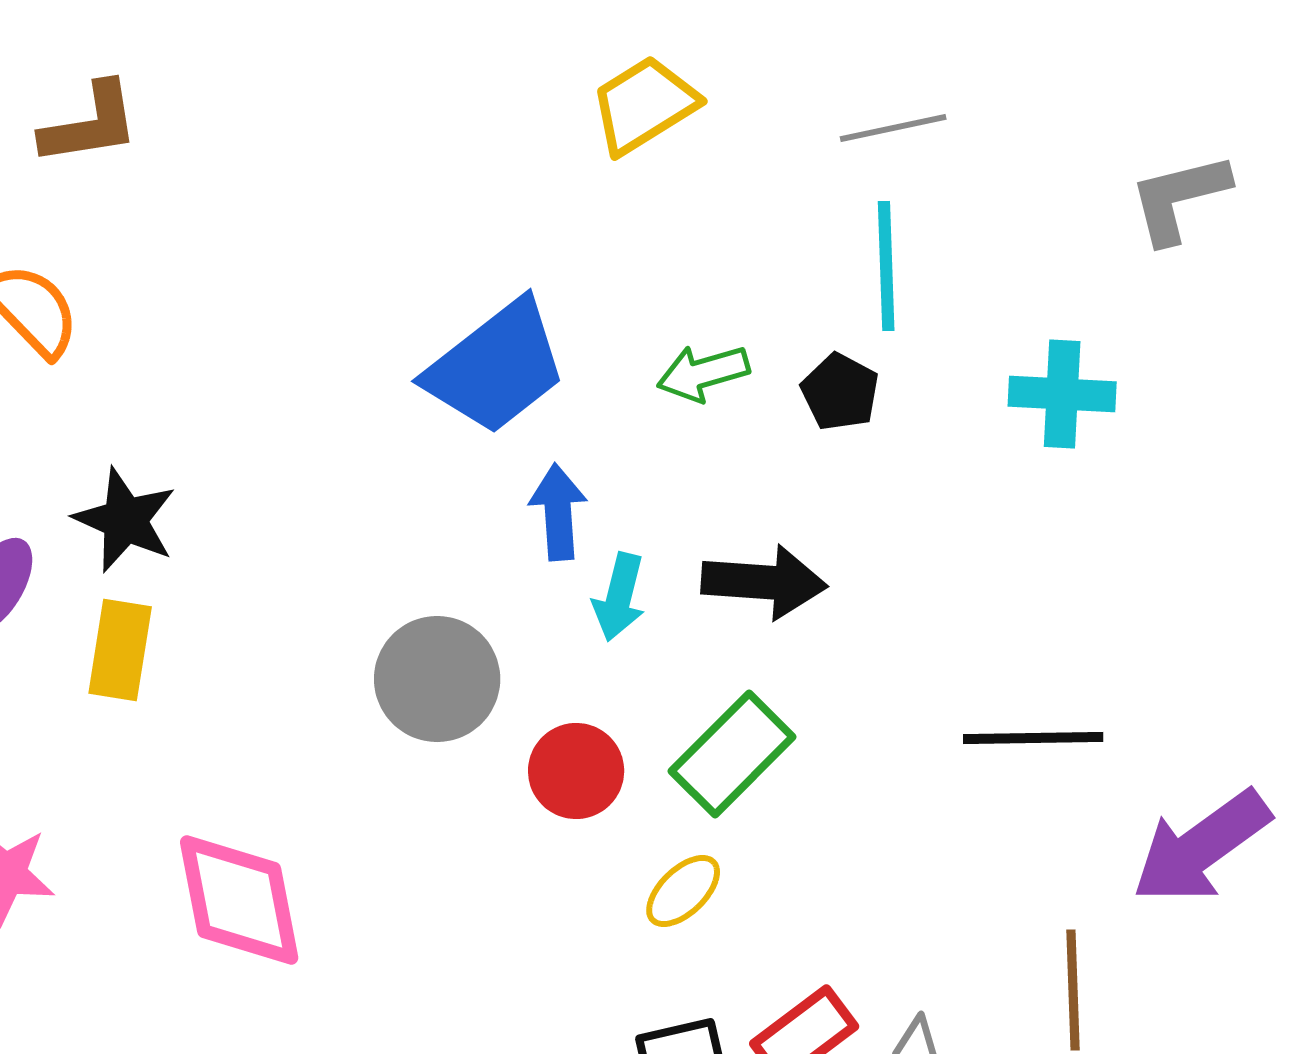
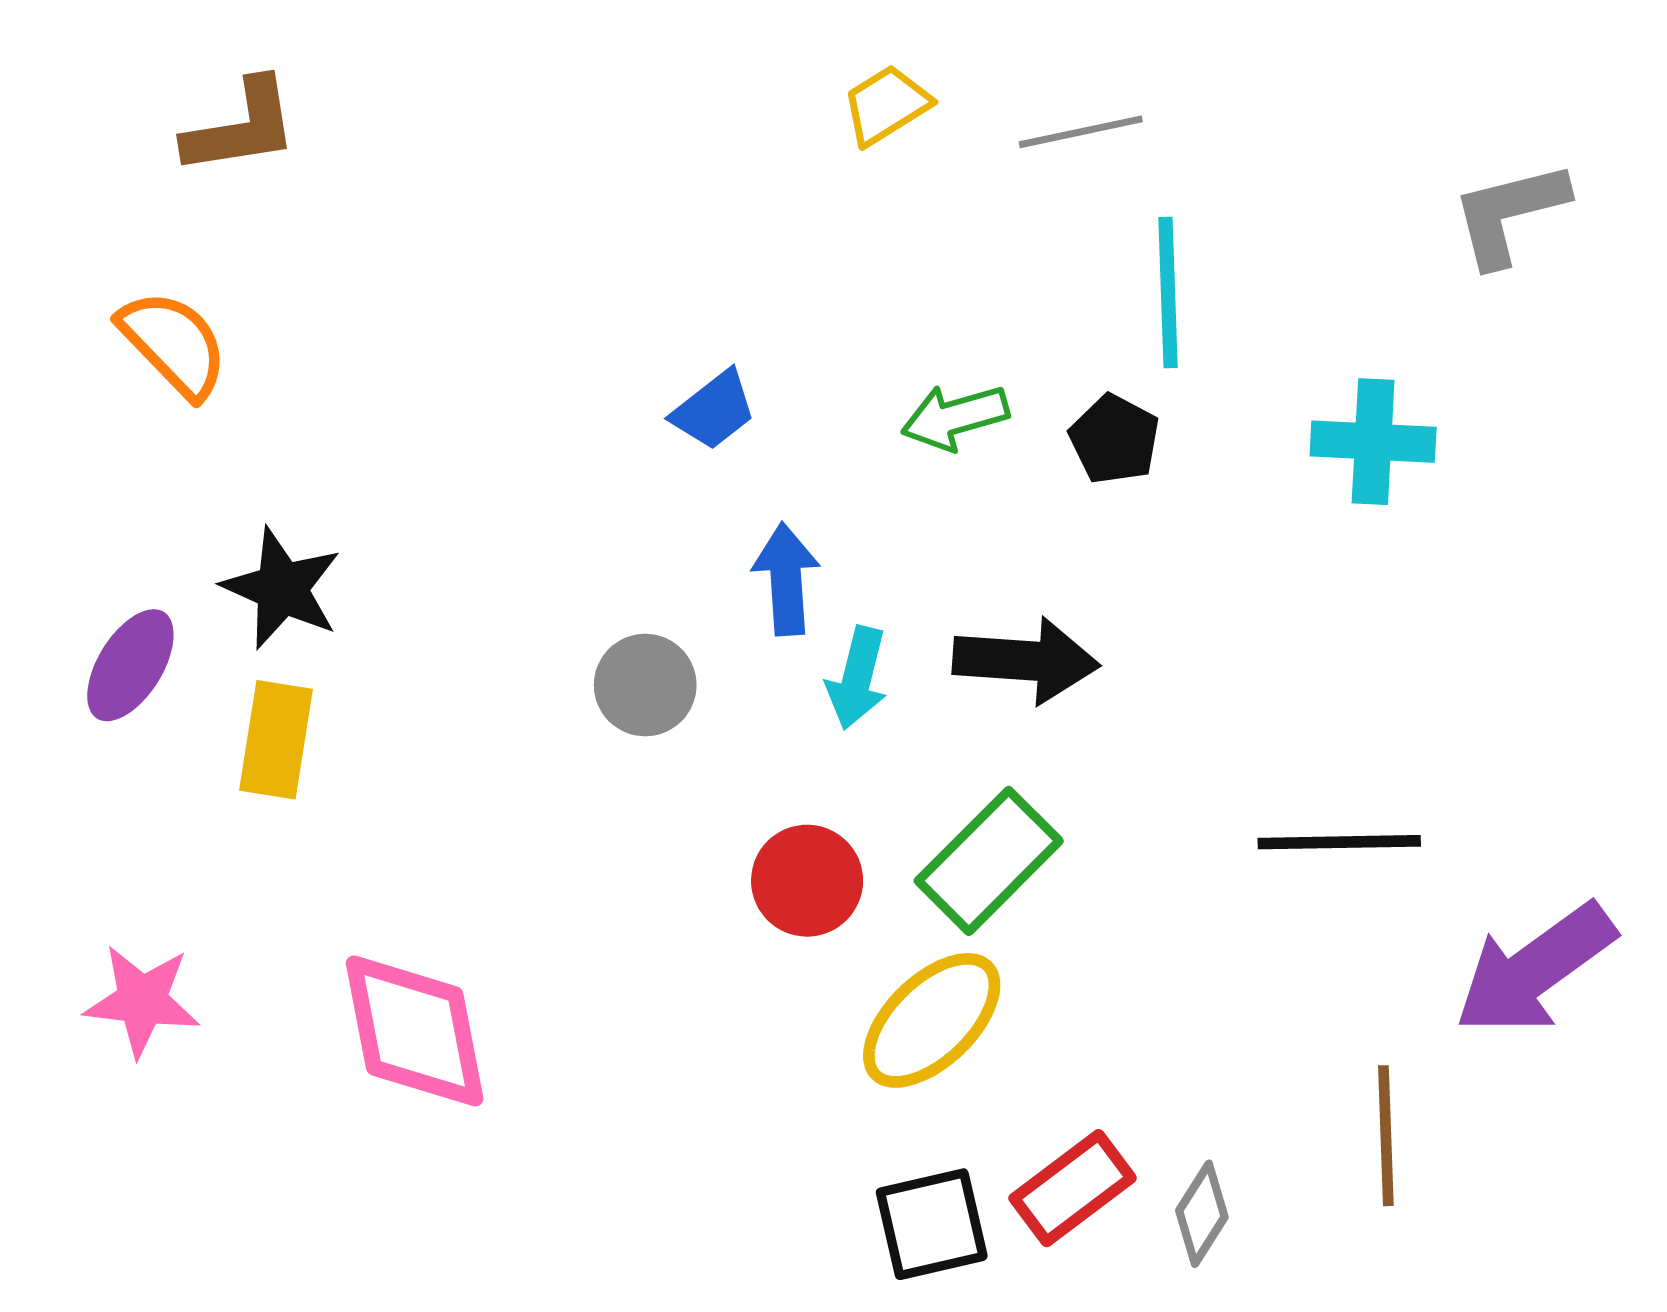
yellow trapezoid: (644, 105) -> (886, 105), size x0.7
gray line: (893, 128) -> (1081, 132), moved
blue trapezoid: (496, 367) -> (714, 410), size x0.5
gray circle: (437, 679) -> (645, 685), moved, size x0.7
yellow ellipse: (683, 891) -> (932, 1020), size x1.6

